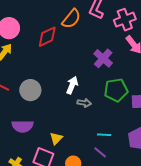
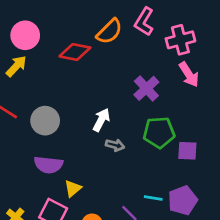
red diamond: (47, 37) -> (75, 52), turned 30
purple semicircle: (23, 126) -> (48, 165), moved
cyan line: (104, 135) -> (153, 198), moved

